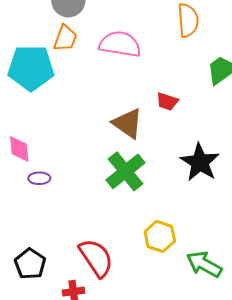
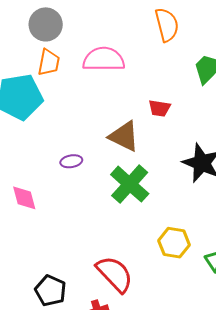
pink diamond: (19, 149) -> (24, 198), moved
purple ellipse: (39, 178) -> (71, 161), moved

